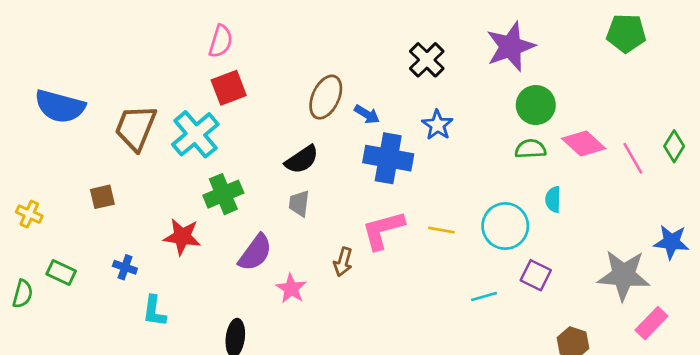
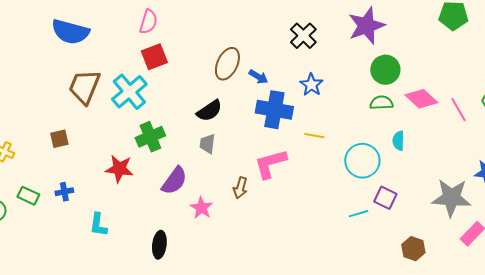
blue semicircle: (60, 106) -> (70, 32), moved
yellow line: (441, 230) -> (314, 136), moved
blue cross: (125, 267) -> (64, 192), moved, turned -30
cyan line: (484, 296) -> (358, 214), moved

